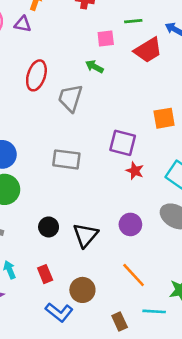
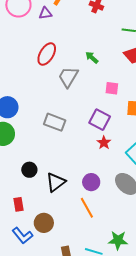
purple triangle: (23, 24) -> (45, 13), turned -32
pink square: (106, 39) -> (112, 88), moved
orange line: (134, 275) -> (87, 208), moved

